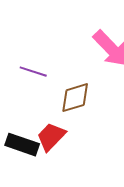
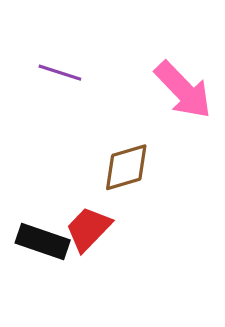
purple line: (33, 72) -> (60, 73), moved

